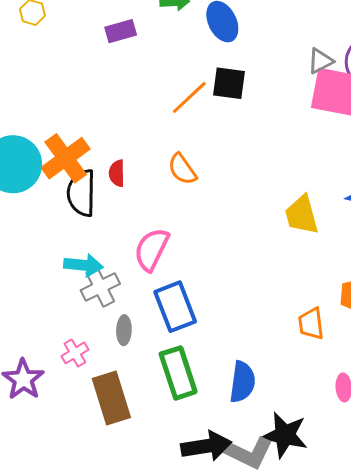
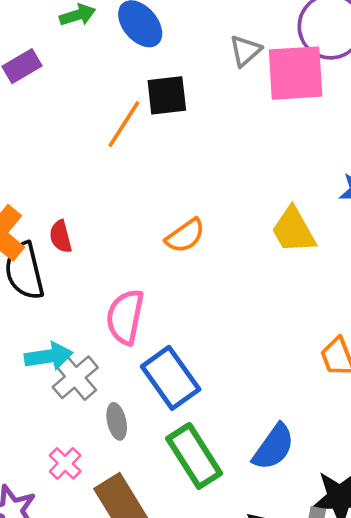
gray triangle: (320, 61) -> (245, 51), moved
orange semicircle: (182, 169) -> (185, 236), moved, turned -76
blue semicircle: (242, 382) -> (274, 447), turned 42

